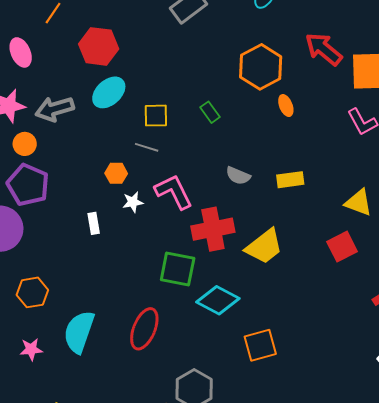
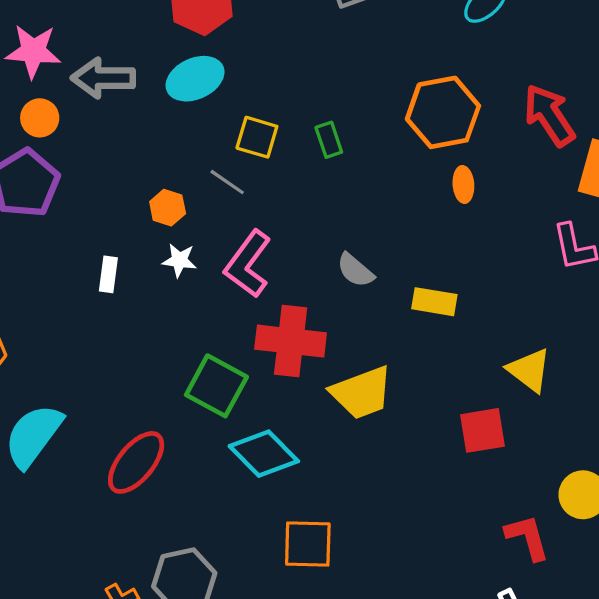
green rectangle: (210, 112) -> (329, 140), moved
pink L-shape: (174, 192) -> (248, 264), turned -135

